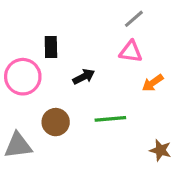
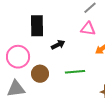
black rectangle: (51, 47) -> (37, 26), size x1.5
pink circle: (23, 77) -> (18, 57), moved

